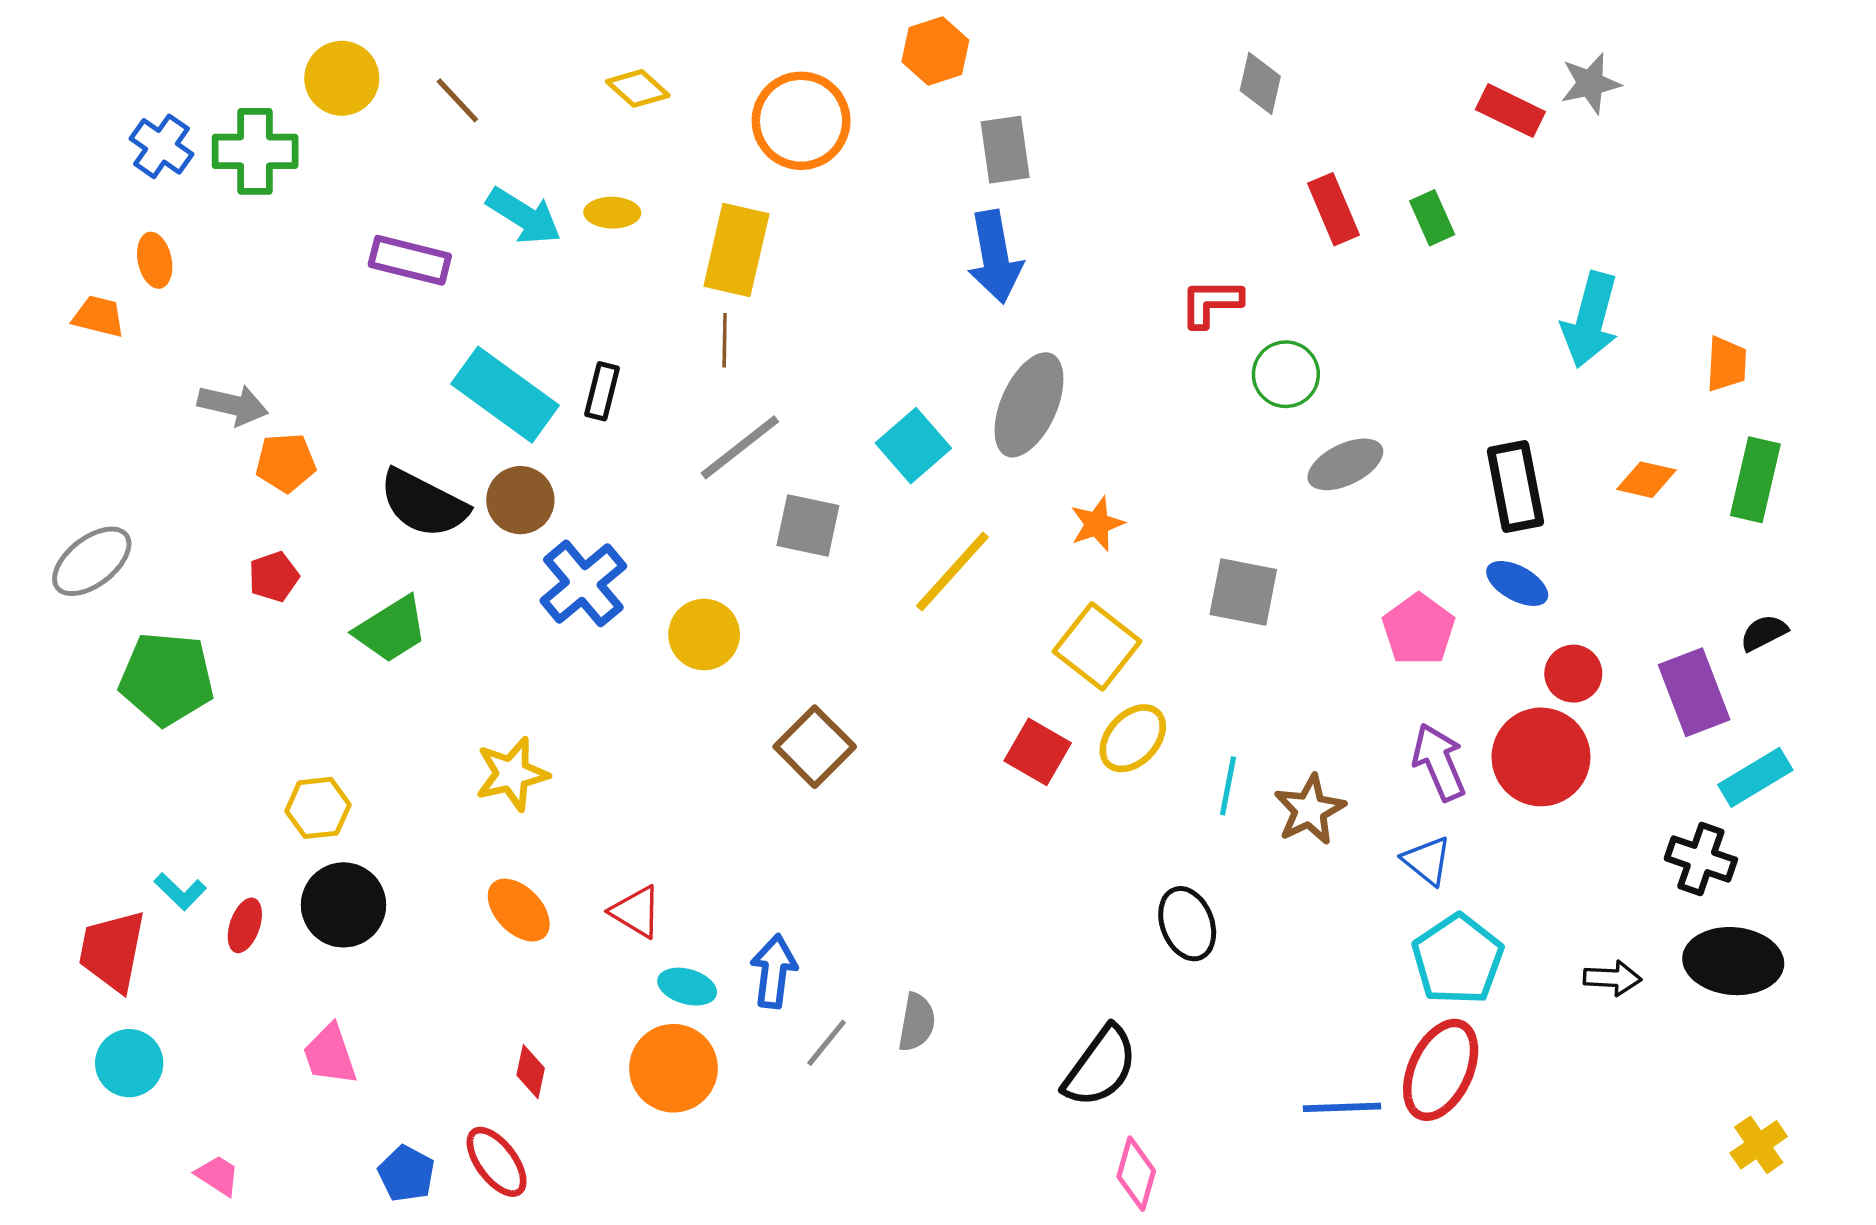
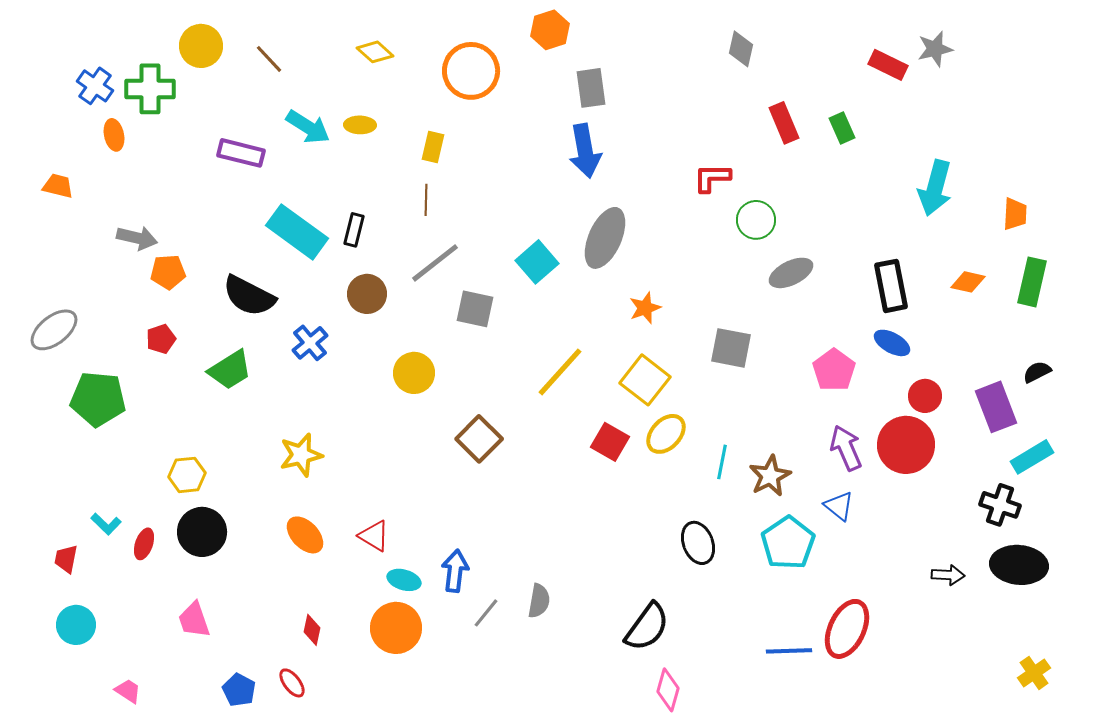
yellow rectangle: (736, 250) -> (433, 147), size x0.6
orange ellipse: (155, 260) -> (114, 135), moved
brown circle: (520, 500) -> (367, 294), moved
yellow line: (952, 572) -> (560, 372), moved
blue cross: (583, 583) -> (310, 343), moved, size x0.7
red trapezoid: (112, 951) -> (66, 559), size x0.6
cyan pentagon: (1458, 959) -> (788, 543), moved
red ellipse: (497, 1162) -> (292, 683), size x0.7

